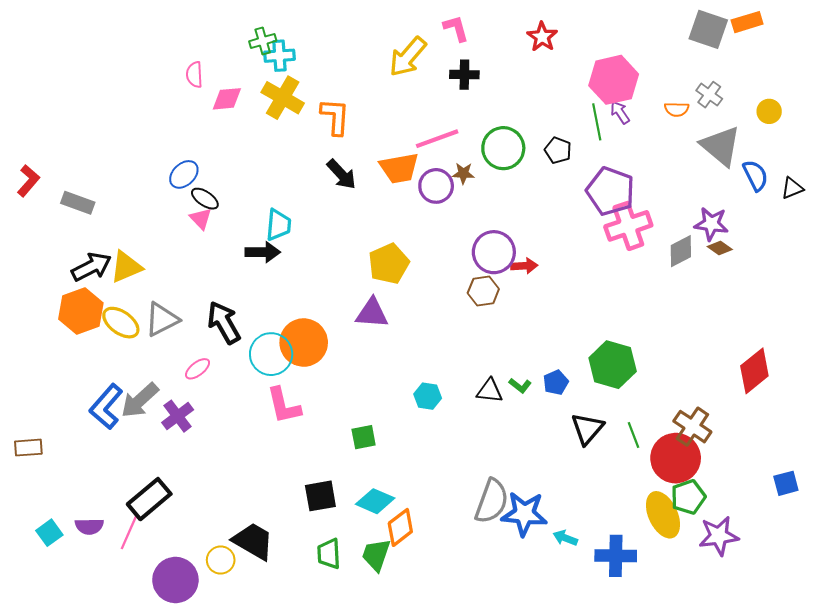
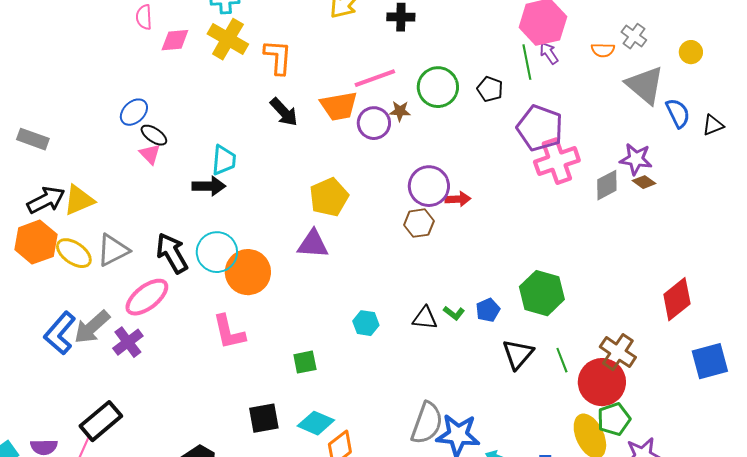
cyan circle: (271, 354) -> (217, 252), moved
pink ellipse: (198, 369) -> (147, 297), size x1.8
blue square: (786, 483) -> (710, 361), moved, size x1.5

